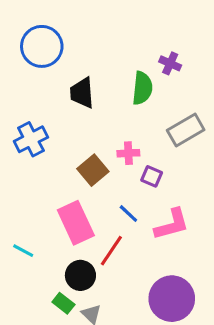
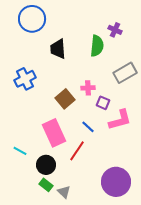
pink L-shape: (172, 224) -> (120, 120), moved
black circle: (80, 275) -> (46, 165), moved

